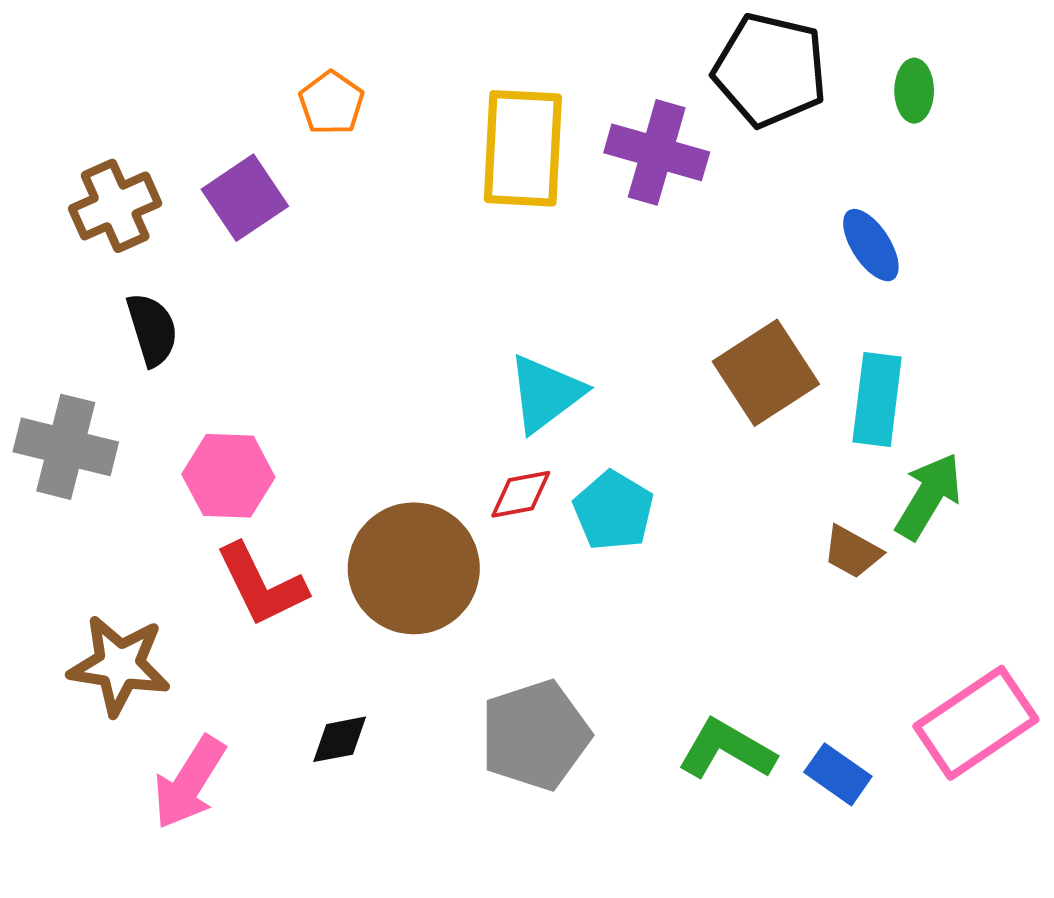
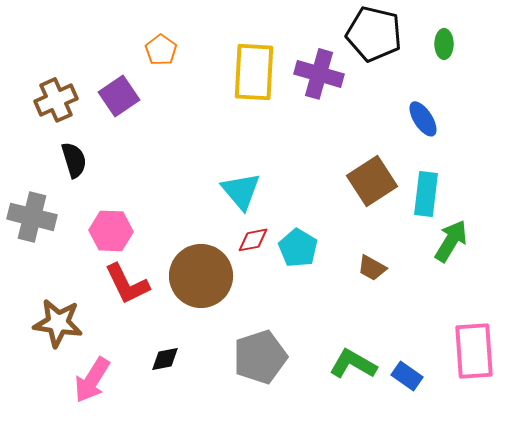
cyan triangle: (546, 393) -> (241, 191), moved, turned -33
brown trapezoid: (852, 552) -> (372, 268), moved
pink rectangle: (976, 723) -> (474, 351), turned -60

